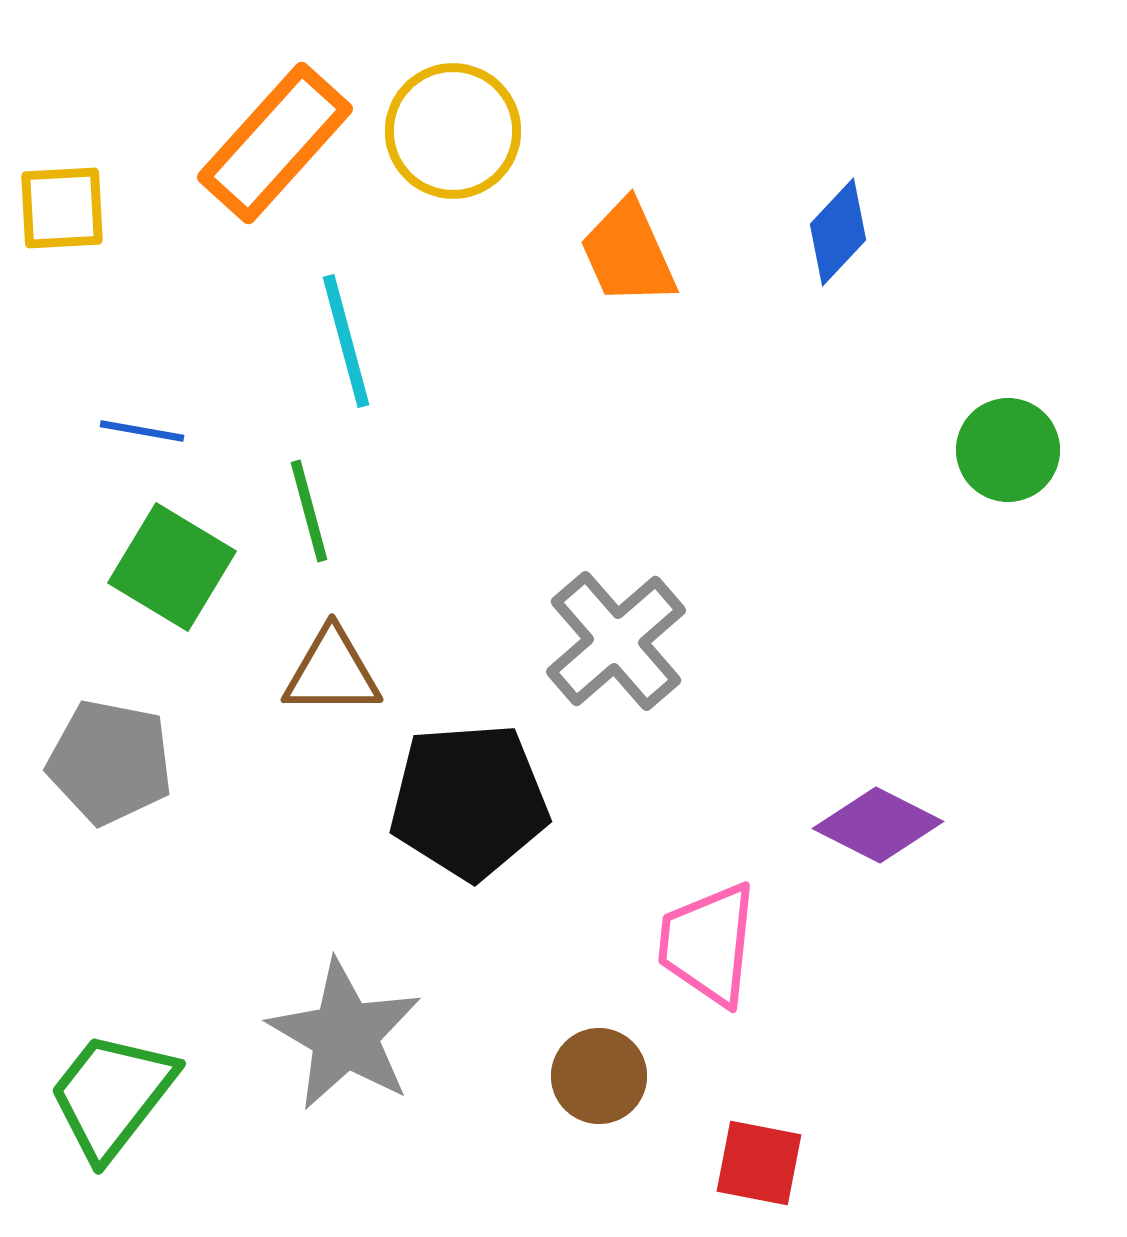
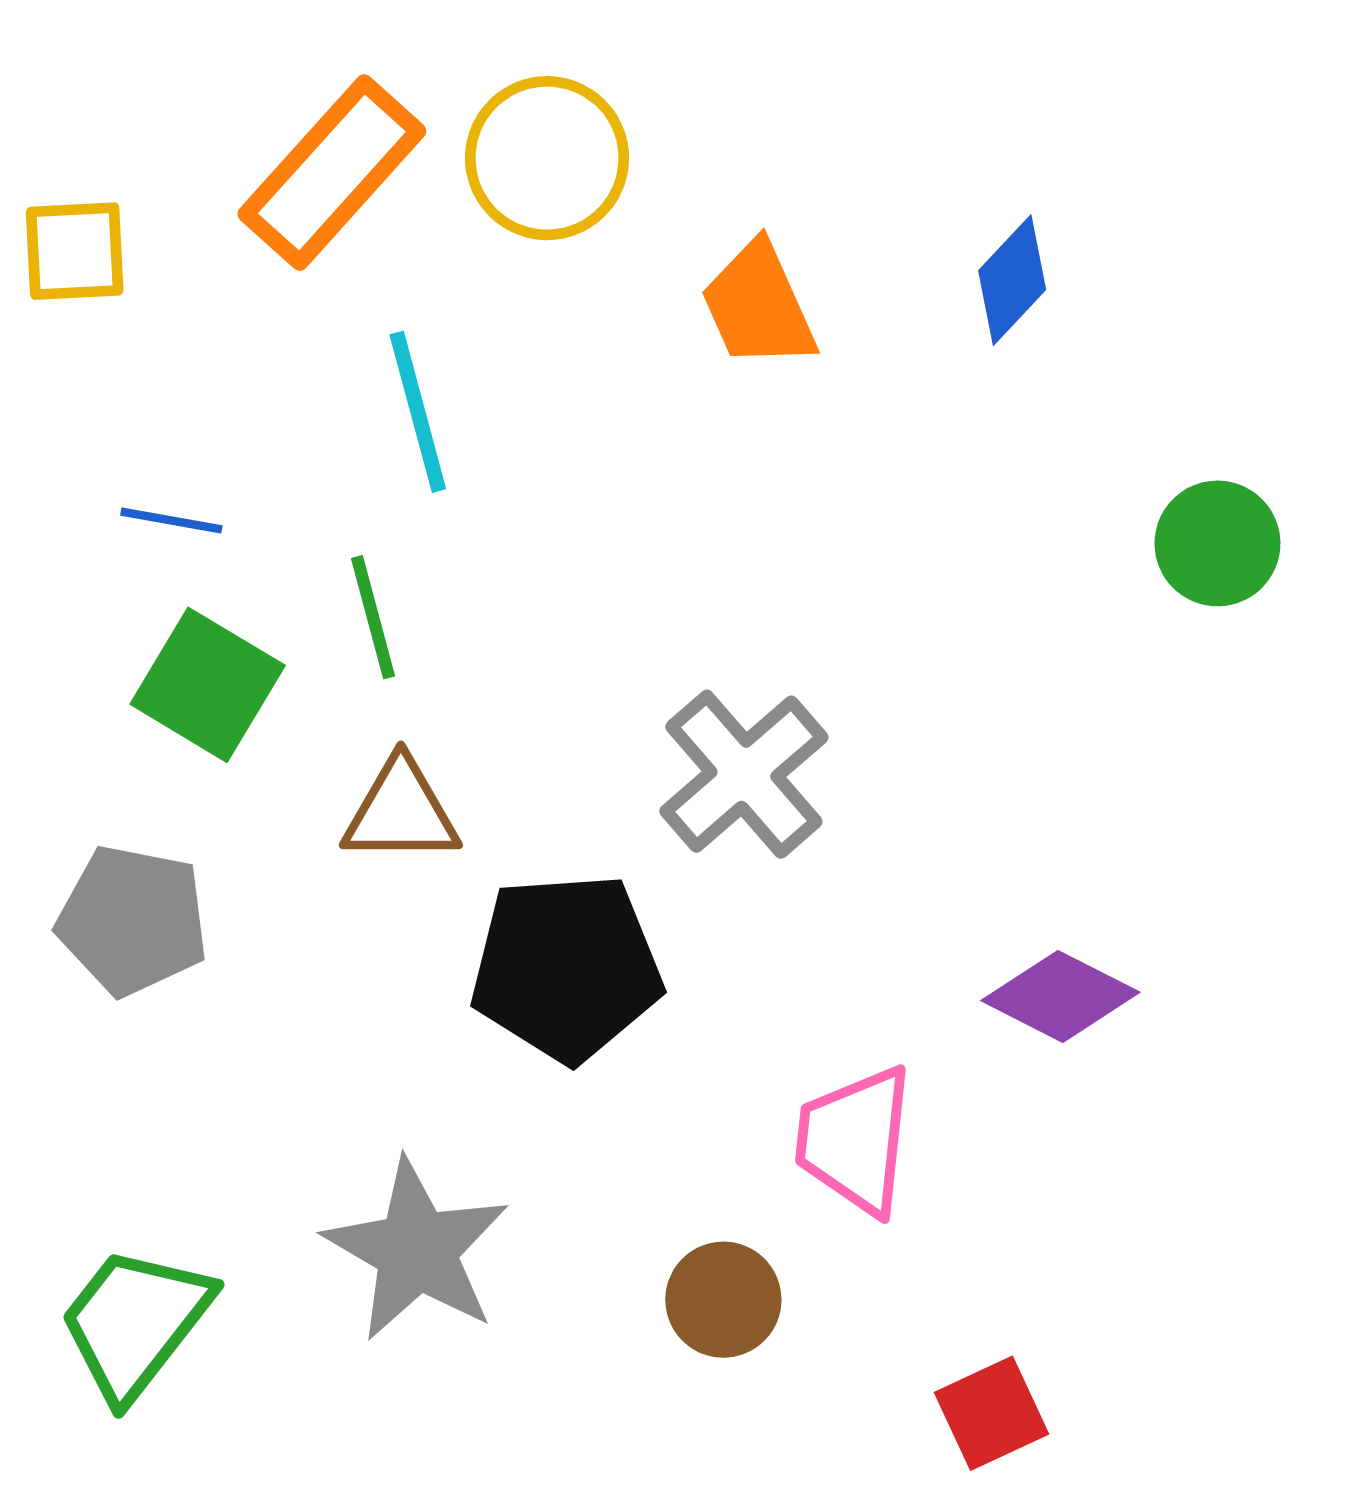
red square: (759, 1163) -> (992, 1413), moved, turned -36

